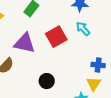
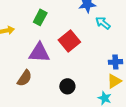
cyan arrow: (83, 29) -> (103, 23), moved
yellow triangle: (94, 84) -> (114, 81), turned 35

